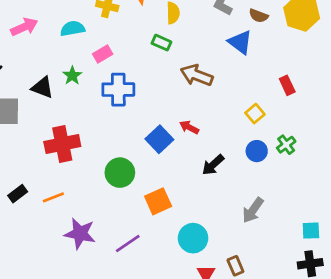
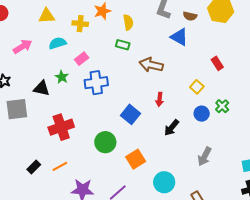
red arrow: (189, 127) -> (160, 99), moved, turned -104

